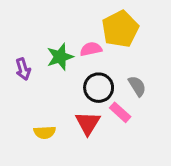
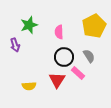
yellow pentagon: (120, 29) -> (94, 26), moved
pink semicircle: (91, 49) -> (59, 32), turned -80
green star: (60, 57) -> (29, 25), moved

